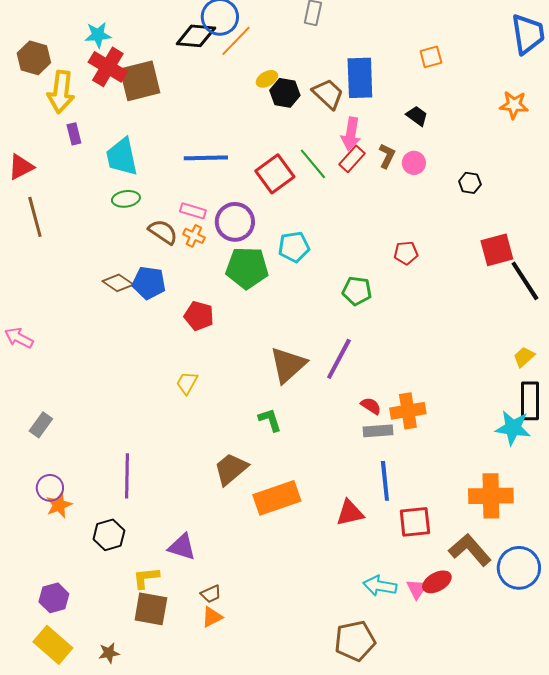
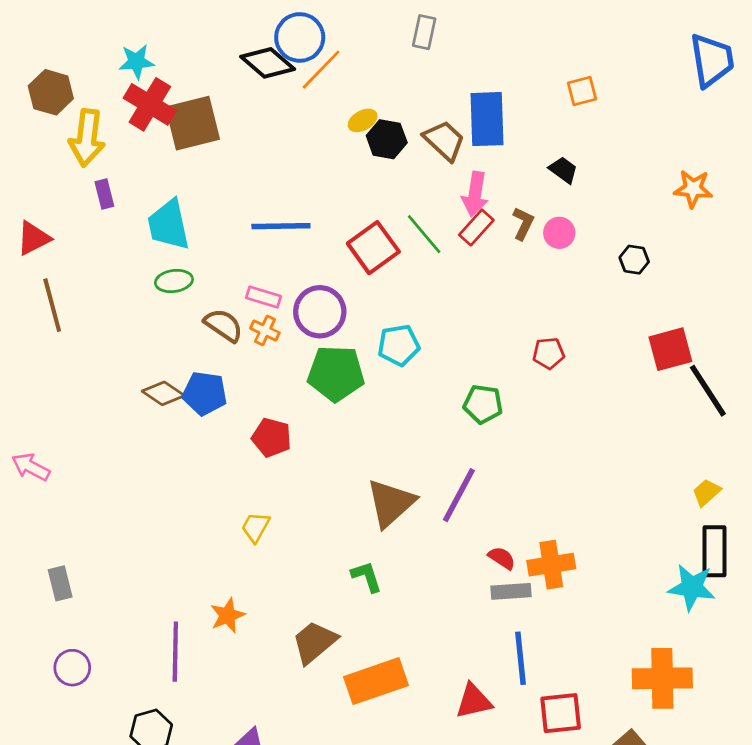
black diamond: (196, 36) -> (268, 63), turned 36
orange star: (514, 105) -> (693, 189), moved
gray rectangle: (41, 425) -> (60, 583), turned -50
orange star: (59, 505) -> (227, 615), moved

